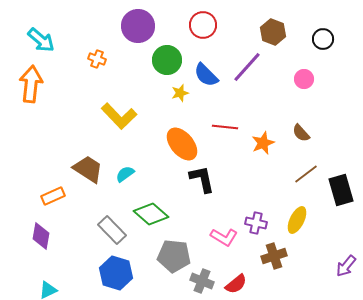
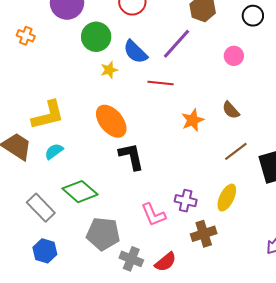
yellow L-shape: (119, 116) -> (48, 115), moved, turned -60
red line: (225, 127) -> (160, 83), moved
pink L-shape: (224, 237) -> (153, 215), turned 36
blue hexagon: (116, 273) -> (45, 251), size x0.7

